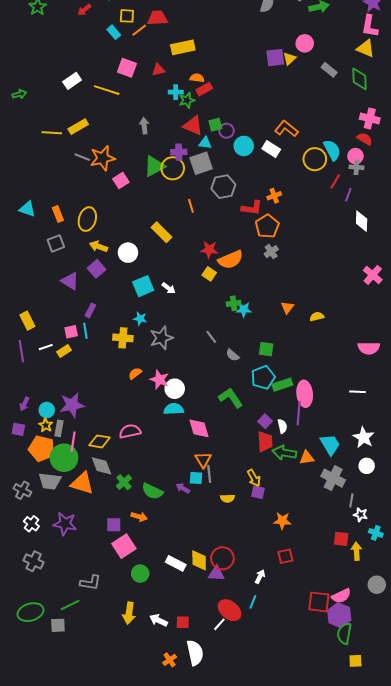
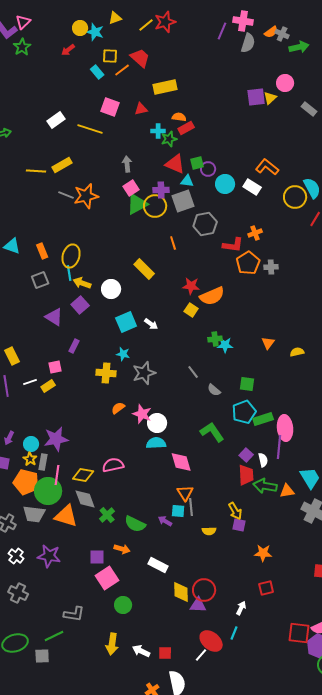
red trapezoid: (157, 18) -> (140, 58), turned 45
pink square: (121, 180) -> (131, 188), moved
gray cross: (271, 252) -> (271, 267), moved, turned 32
cyan line: (85, 331) -> (69, 273), moved
white rectangle: (176, 563) -> (158, 565), moved

